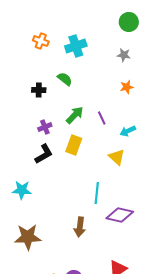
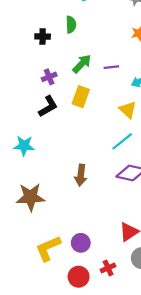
green semicircle: (65, 79) -> (71, 25), turned 49
purple line: (102, 118) -> (111, 67), turned -72
cyan line: (97, 193) -> (122, 141), moved, turned 45
brown arrow: (80, 227) -> (81, 175), moved

